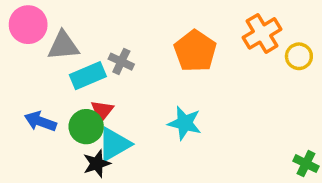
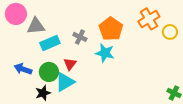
gray cross: (121, 62) -> (80, 37), moved
red triangle: (102, 111) -> (70, 64), moved
cyan star: (185, 123) -> (105, 53), moved
black star: (97, 164) -> (43, 93), moved

